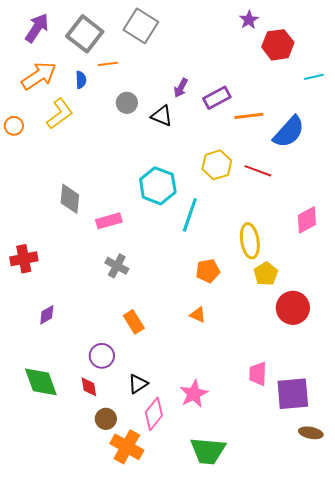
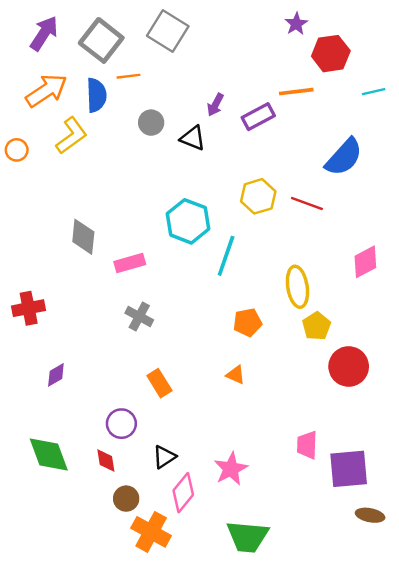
blue semicircle: (81, 80) -> (96, 95), size x1.6
orange line: (249, 116) -> (296, 92), moved

